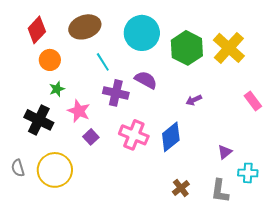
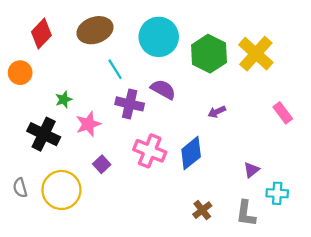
orange circle: (50, 60) -> (20, 73), moved
pink star: (79, 111) -> (88, 124), turned 30
purple square: (91, 137) -> (102, 164), moved

